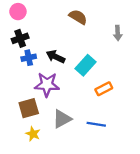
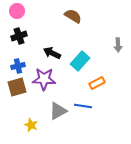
gray arrow: (118, 33) -> (118, 45), moved
blue cross: (29, 58) -> (18, 66), moved
brown square: (29, 108) -> (17, 87), moved
blue line: (96, 124) -> (83, 106), moved

